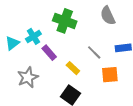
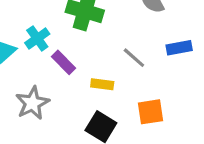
yellow rectangle: (73, 68) -> (102, 84), turned -32
orange square: (110, 75) -> (151, 112), moved

